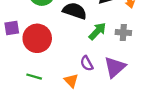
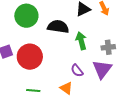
green arrow: (97, 31) -> (81, 41), turned -48
gray cross: (123, 33) -> (108, 47), moved

